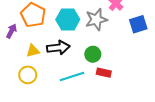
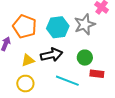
cyan line: (72, 77) -> (67, 81), turned 45

